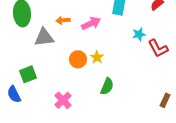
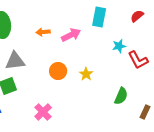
gray triangle: (44, 37) -> (15, 61), moved
yellow star: (97, 57) -> (86, 74), moved
green semicircle: (107, 86) -> (121, 96), moved

